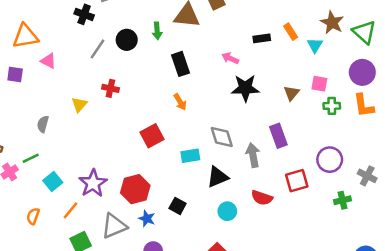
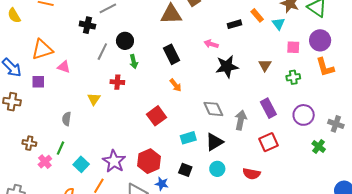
green arrow: (157, 31) -> (134, 62), moved
pink square: (319, 84) -> (293, 47), moved
green cross: (332, 106) -> (293, 77), moved
purple rectangle: (278, 136) -> (268, 108), moved
gray arrow: (253, 155) -> (241, 120), turned 30
cyan rectangle: (190, 156) -> (188, 138), moved
green line: (31, 158) -> (61, 148), turned -32
red square: (297, 181) -> (268, 142), moved
red semicircle: (262, 198) -> (251, 174), moved
green cross: (343, 200) -> (319, 146), turned -32
cyan circle: (227, 211) -> (217, 169), moved

